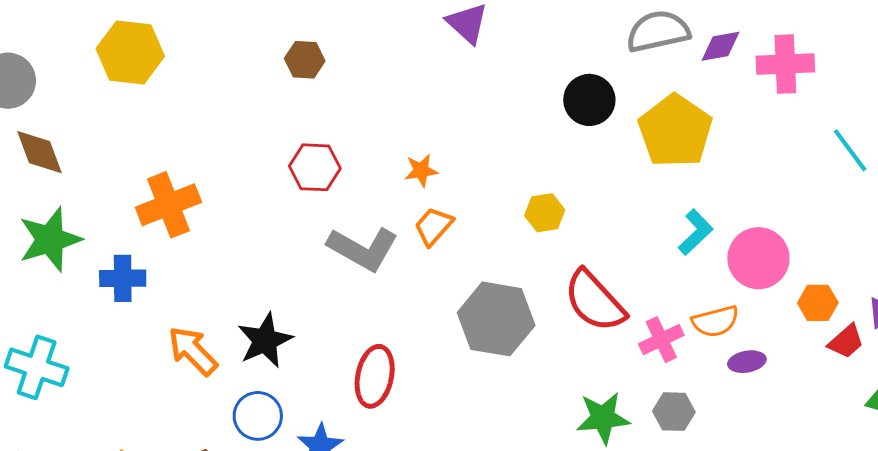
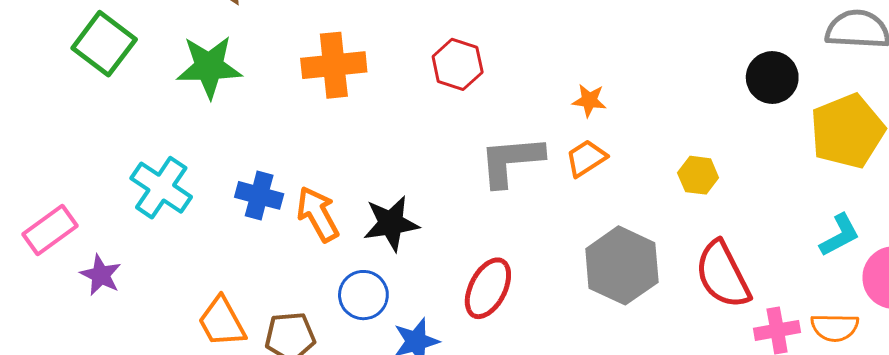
red hexagon: (315, 167) -> (458, 64), moved
gray L-shape: (363, 249) -> (511, 161), turned 130
blue cross: (123, 278) -> (259, 195), moved

